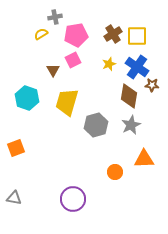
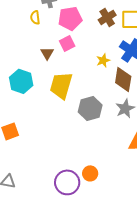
yellow semicircle: (41, 34) -> (35, 17), turned -64
yellow star: (109, 64) -> (103, 60), moved
orange circle: (115, 172) -> (90, 173), moved

